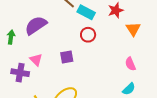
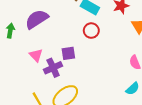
purple cross: (20, 73) -> (53, 68), moved, turned -36

